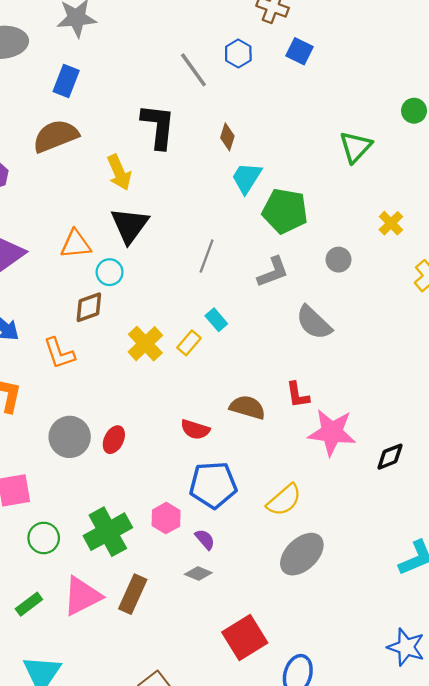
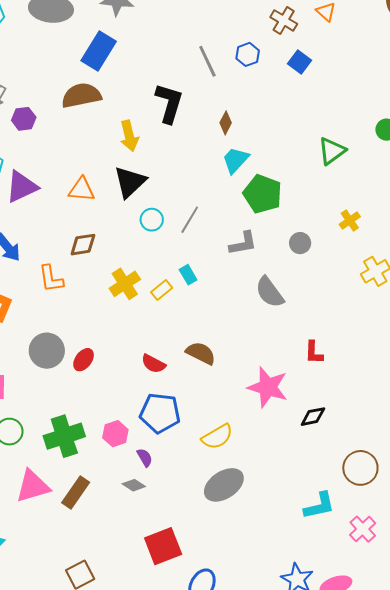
blue rectangle: (66, 81) -> (99, 51), size x1.4
cyan circle: (110, 272) -> (152, 220), moved
red L-shape: (298, 395) -> (314, 353), moved

